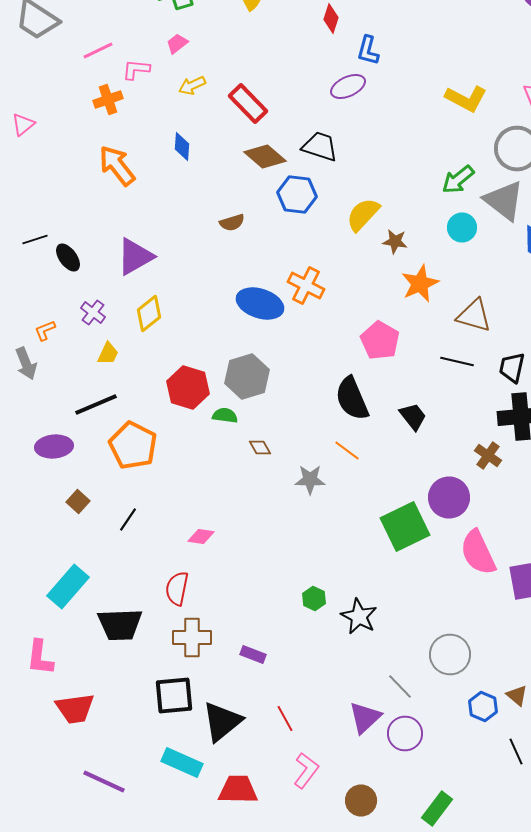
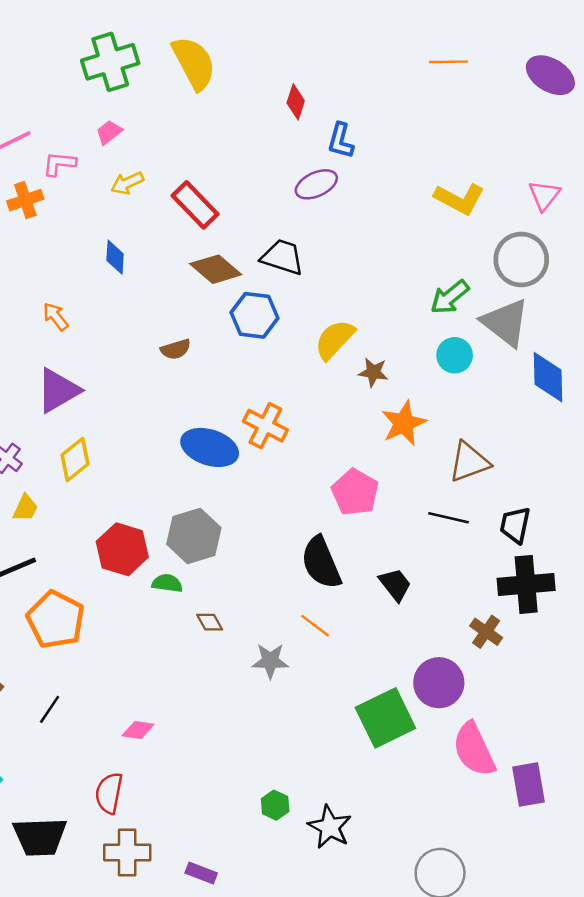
orange arrow: (117, 166) -> (56, 316), moved, size x0.6
brown triangle: (474, 316) -> (469, 462), turned -36

